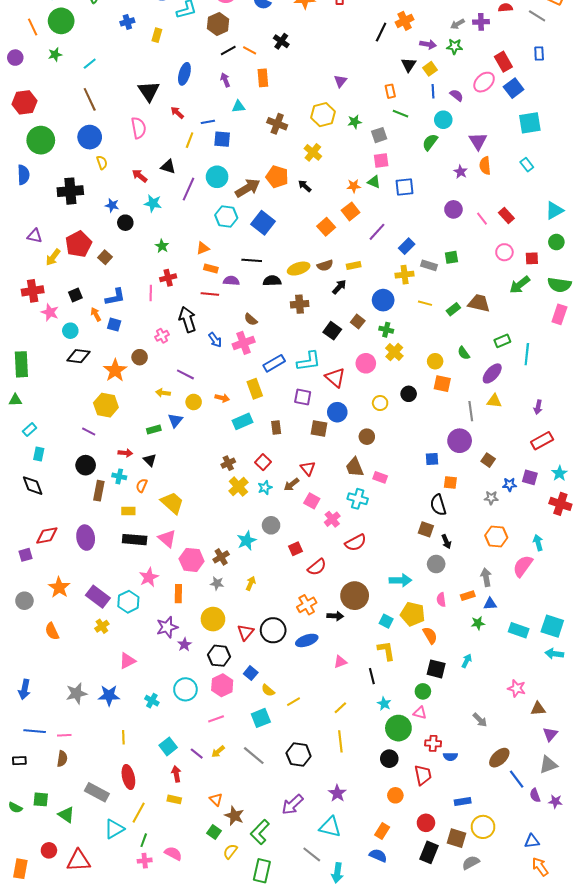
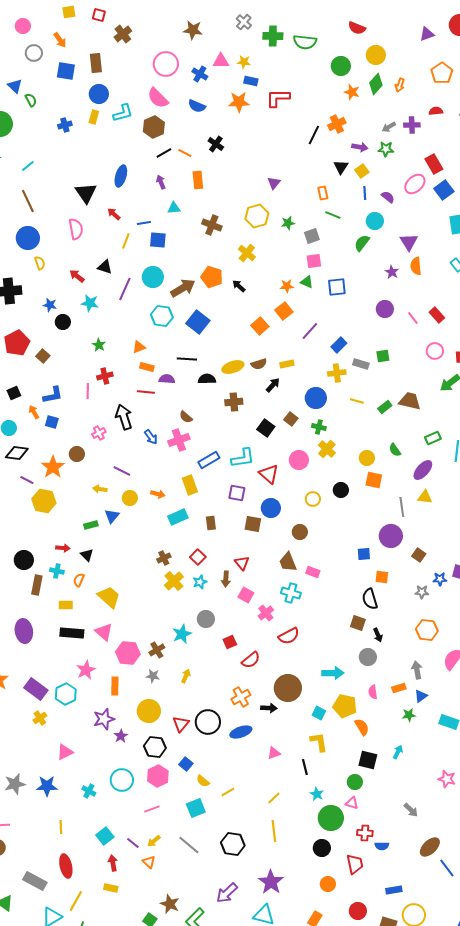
yellow rectangle: (157, 35) -> (94, 117), moved
purple line: (89, 432) -> (27, 480), moved
brown arrow: (291, 485) -> (226, 579), turned -49
blue triangle: (490, 604) -> (421, 696), turned -32
purple star: (337, 793) -> (271, 882), size x1.4
orange triangle: (216, 799) -> (149, 862), moved

